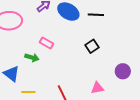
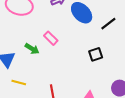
black line: (96, 15) -> (108, 24), turned -56

